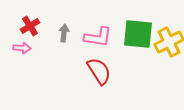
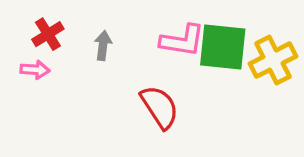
pink L-shape: (98, 37) -> (182, 41), moved

